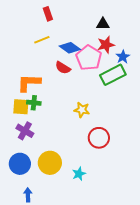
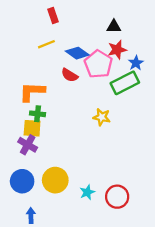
yellow square: (21, 107) -> (32, 128), moved
yellow star: (82, 110) -> (102, 117), moved
red circle: (99, 138) -> (117, 197), moved

